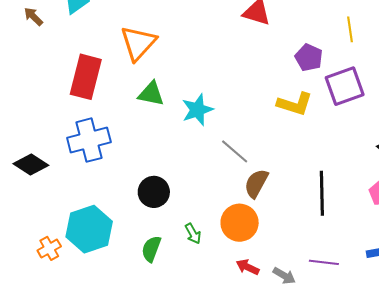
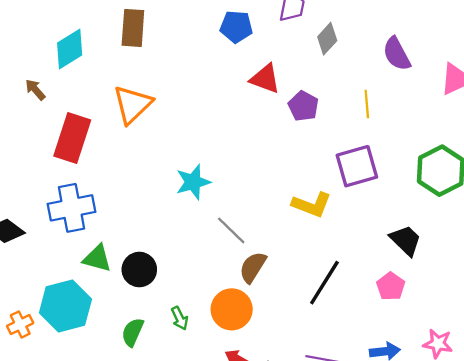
brown arrow: (33, 16) -> (35, 90), moved
purple pentagon: (309, 58) -> (303, 106), moved
green triangle: (151, 94) -> (97, 258), moved
yellow L-shape: (295, 104) -> (312, 205), moved
black line: (322, 193) -> (324, 283), turned 30

